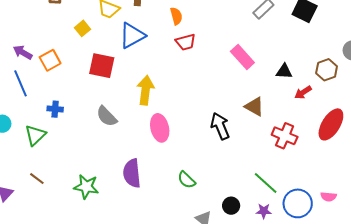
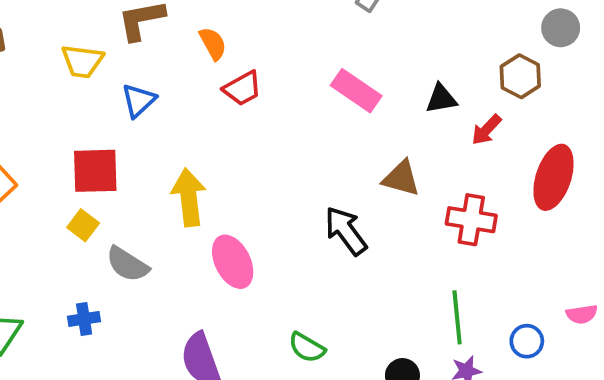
yellow square: (83, 28) -> (83, 225), moved
blue triangle: (132, 36) -> (139, 100), size x0.7
blue cross: (55, 109) -> (84, 319), moved
green line: (266, 183) -> (457, 317), turned 56
blue circle: (298, 203) -> (527, 341), size x0.6

